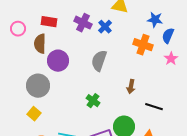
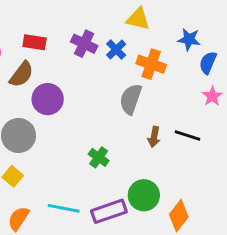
brown semicircle: (40, 44) -> (21, 74), turned -144
orange cross: (143, 45) -> (151, 64), moved
gray semicircle: (99, 61) -> (131, 99), moved
black line: (154, 107) -> (188, 136), moved

